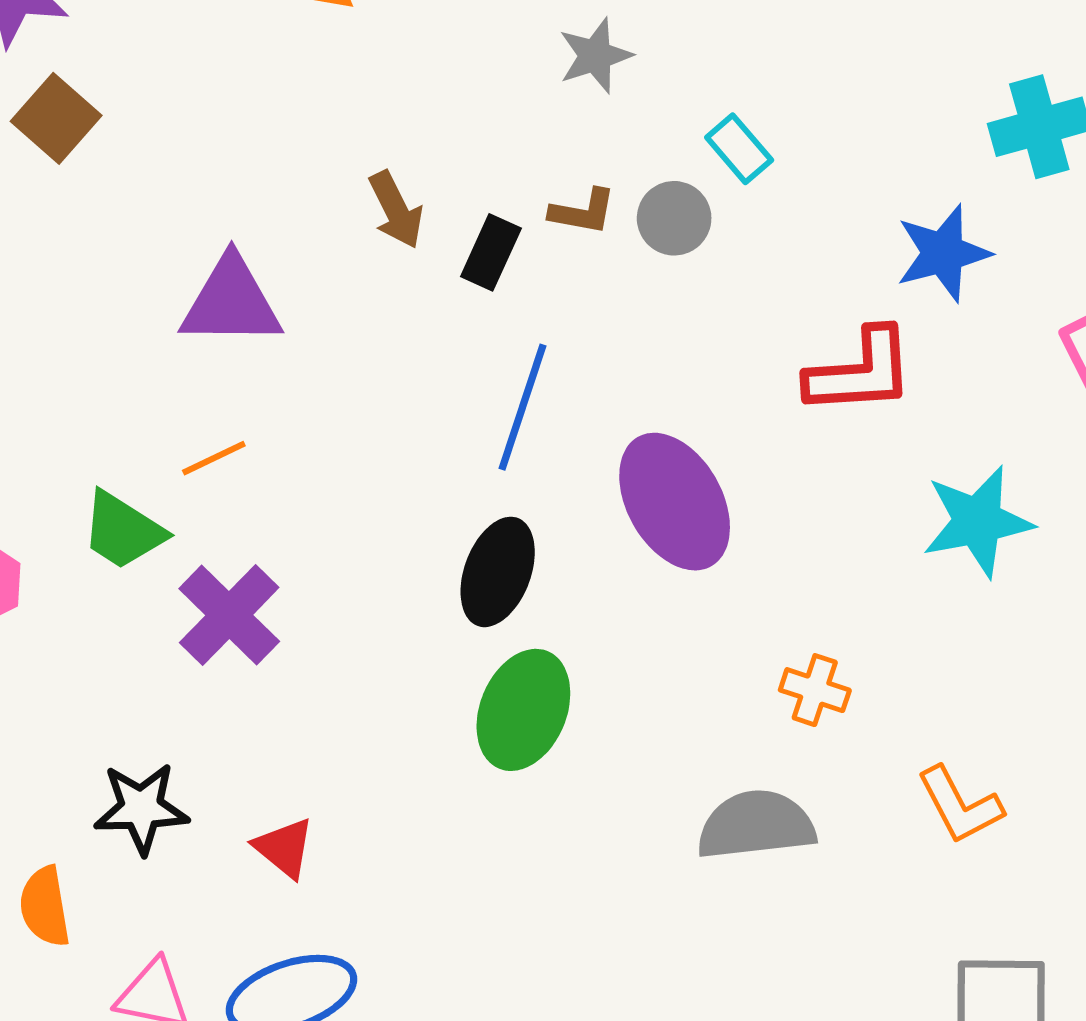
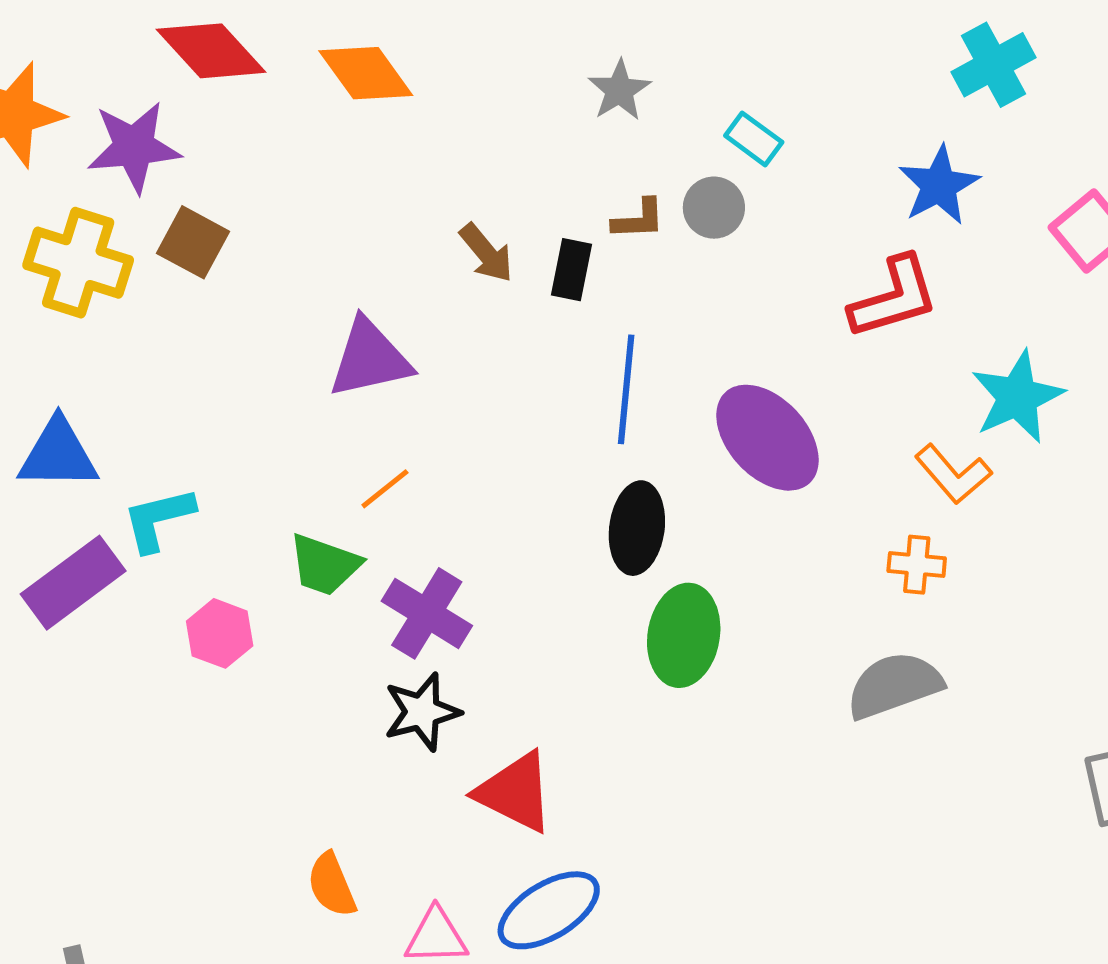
orange L-shape: (960, 805) -> (953, 474), moved
black star: (141, 808) -> (422, 712), moved
red triangle: (284, 848) -> (515, 792), size x1.6

